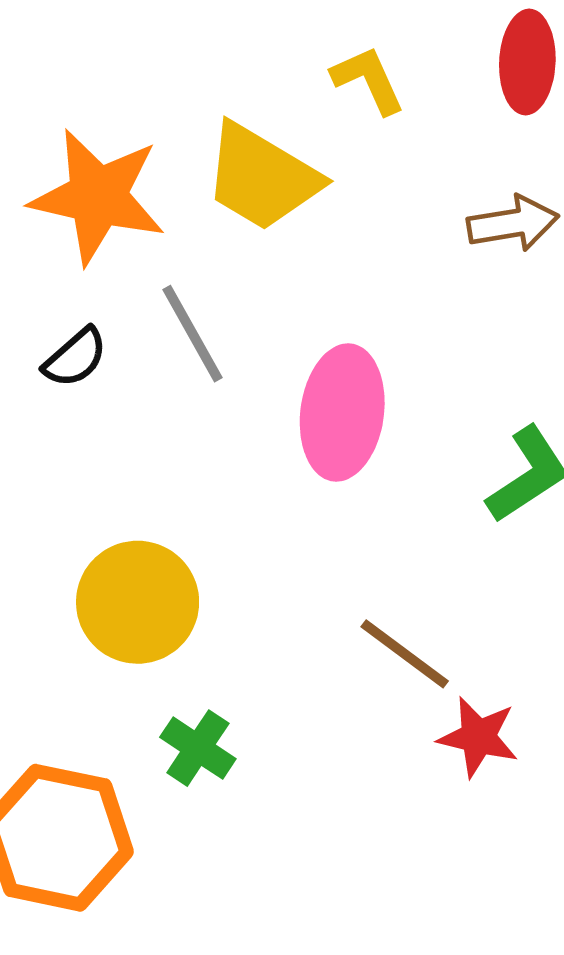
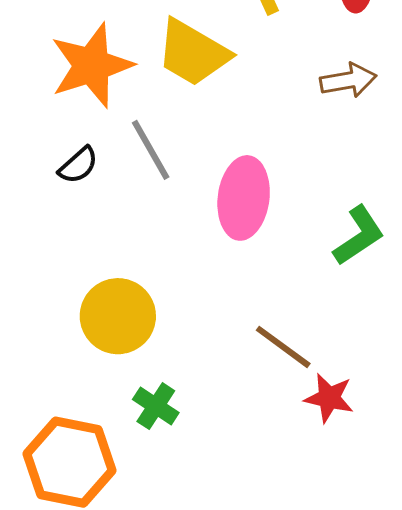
orange star: (98, 197) -> (92, 65), turned -30

